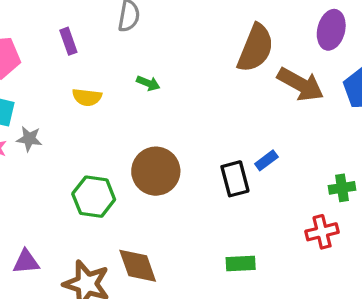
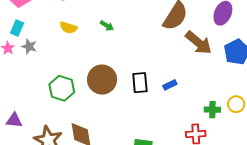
black rectangle: (235, 179) -> (140, 83), moved

